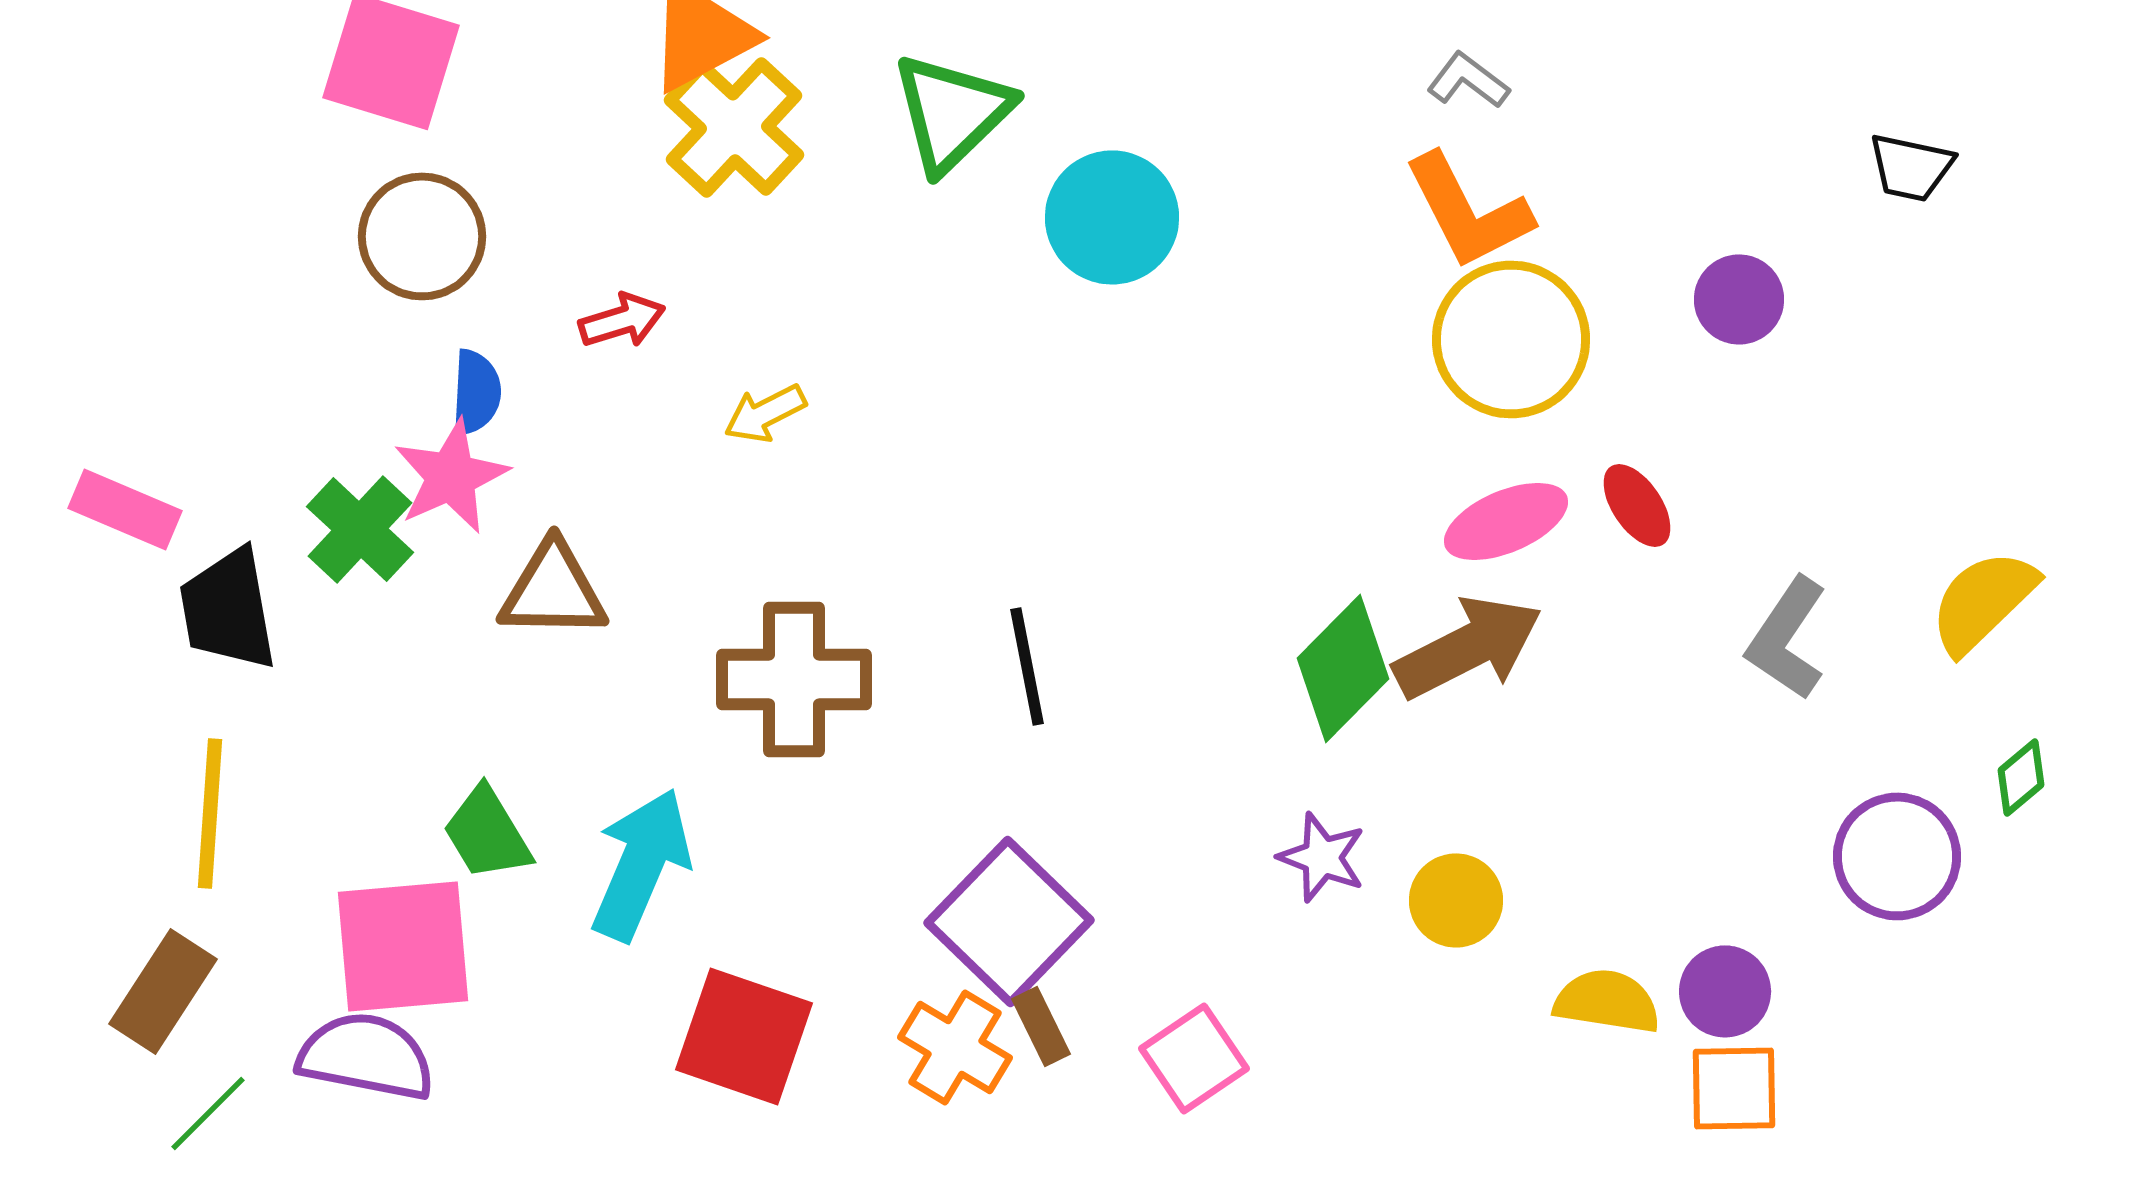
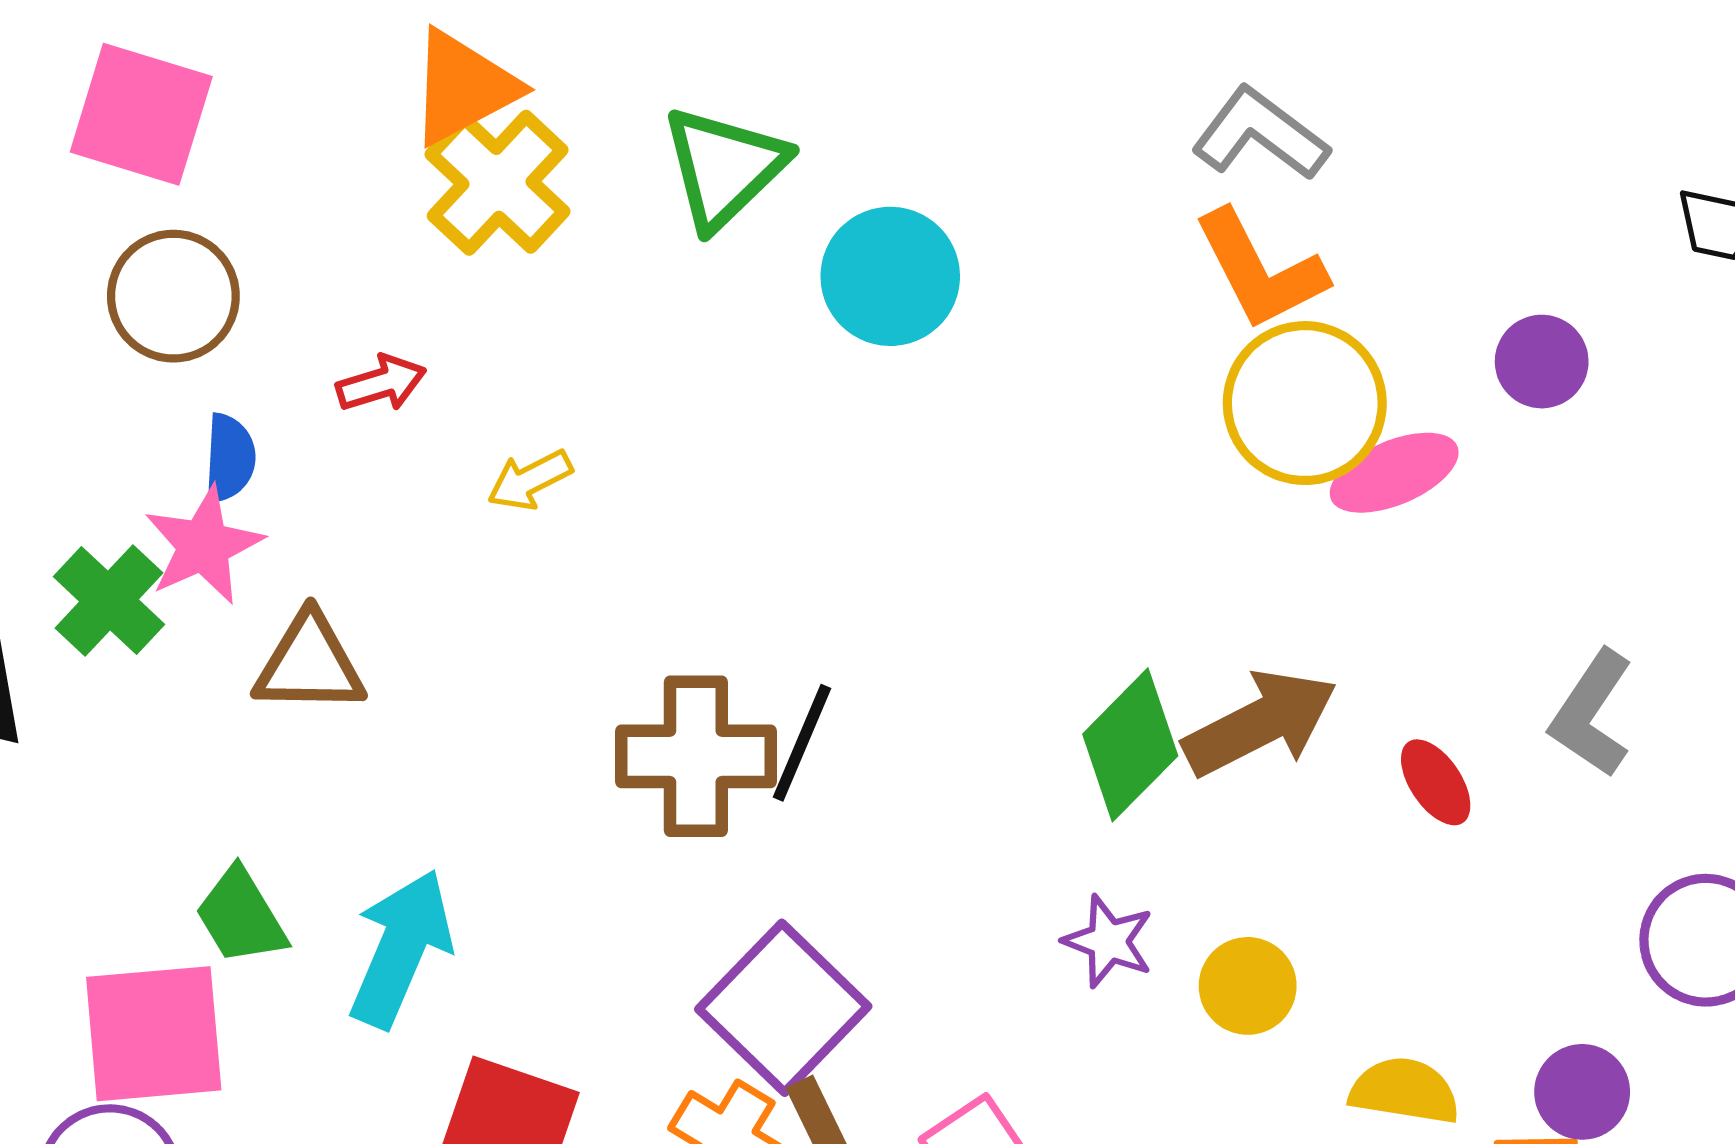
gray L-shape: (1468, 80) -> (1260, 134), size x1.6
red ellipse: (1637, 505) -> (1436, 782), moved
pink ellipse: (1506, 521) -> (1394, 473), moved
black line: (1027, 666) -> (802, 743), turned 34
brown cross: (794, 679) -> (696, 756), moved
purple circle: (1725, 991) -> (1582, 1092), moved

